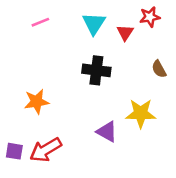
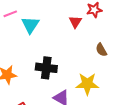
cyan triangle: (94, 23) -> (30, 25), moved
black cross: (96, 70) -> (46, 68), moved

